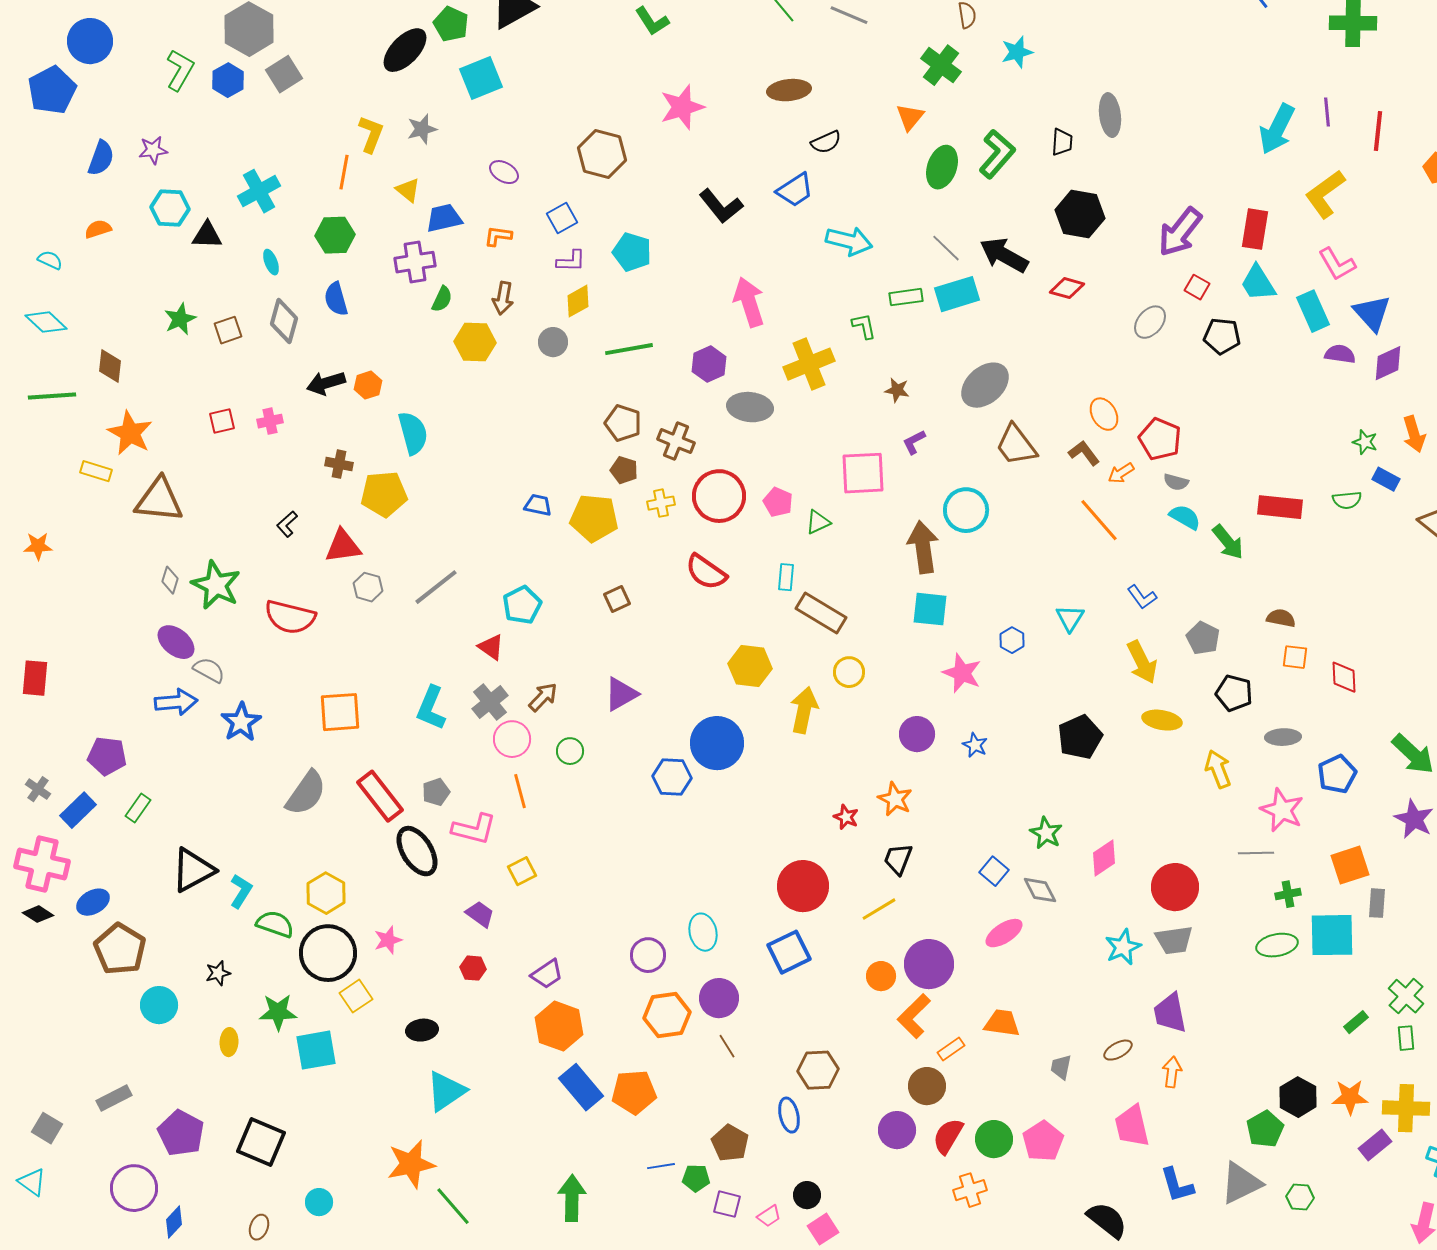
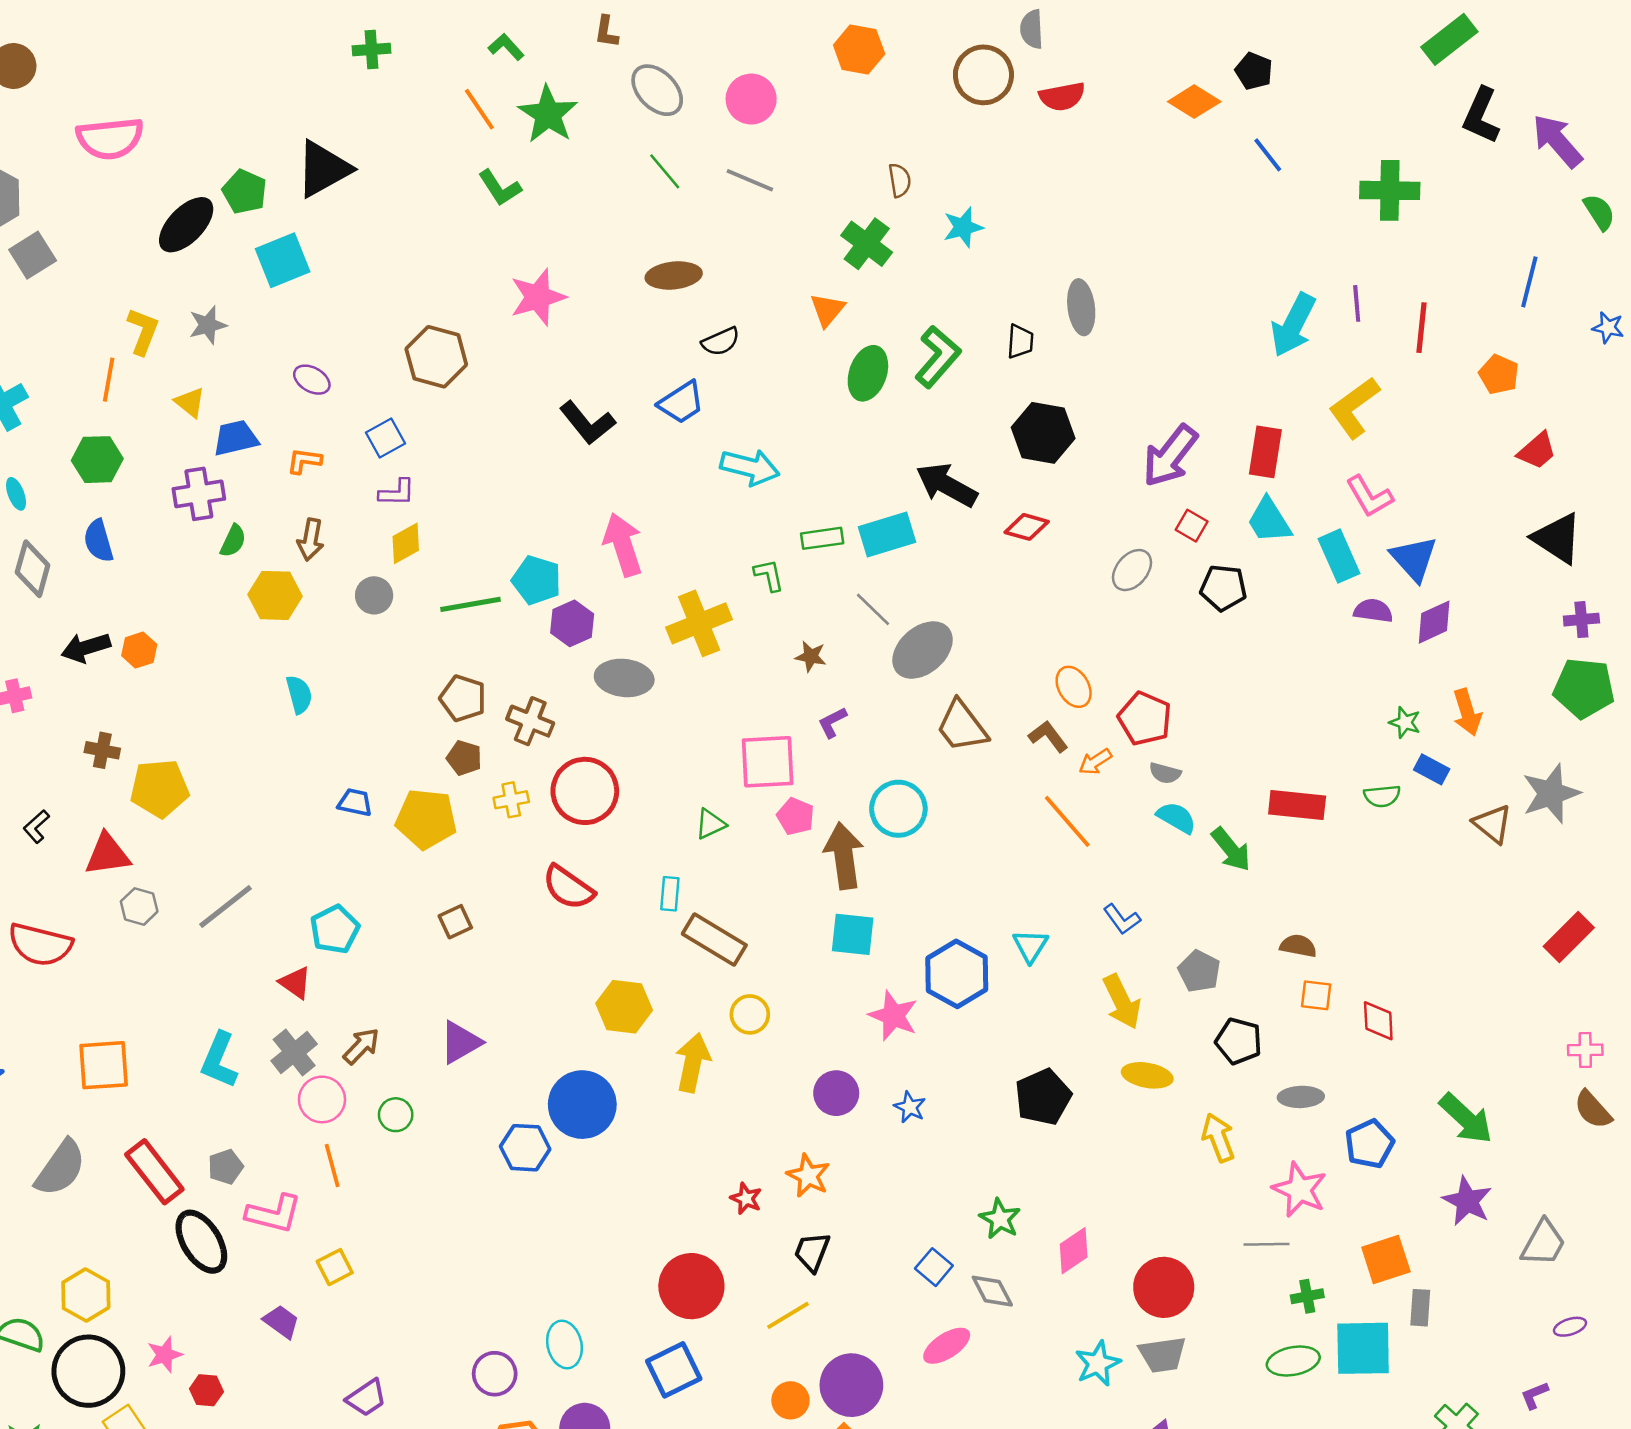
gray line: (946, 248) -> (873, 609), moved
cyan pentagon: (632, 252) -> (537, 580), moved
cyan semicircle: (413, 433) -> (299, 694), moved, size x0.7
pink pentagon: (778, 502) -> (796, 816), moved
blue hexagon: (1012, 640) -> (957, 974), size x2.0
red hexagon: (473, 968) -> (206, 1390), moved

